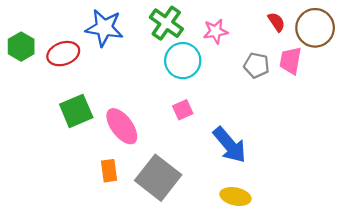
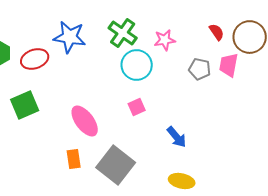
green square: (76, 111) -> (25, 105), moved
blue arrow: (230, 145) -> (177, 137), size x0.7

